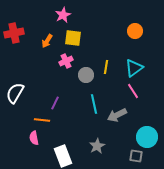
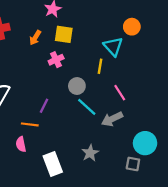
cyan triangle: (134, 68) -> (113, 46), moved, turned -36
gray circle: (86, 75) -> (77, 86), moved
pink line: (133, 91) -> (120, 93), moved
cyan line: (94, 104) -> (87, 107), turned -36

